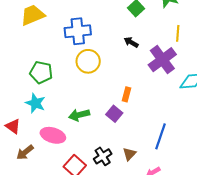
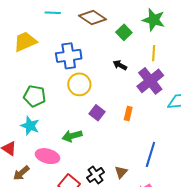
yellow line: (178, 33) -> (154, 53), moved
orange rectangle: (127, 94) -> (128, 113), moved
purple square: (114, 114) -> (97, 113), moved

